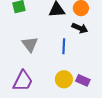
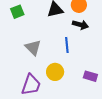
yellow circle: (64, 79) -> (55, 72), moved

